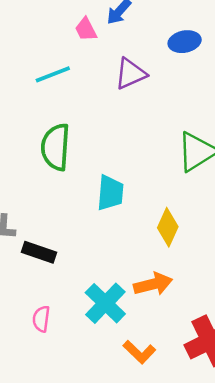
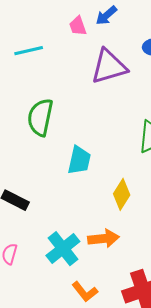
cyan line: (53, 74) -> (29, 51), moved
purple triangle: (131, 74) -> (109, 67), size x1.4

